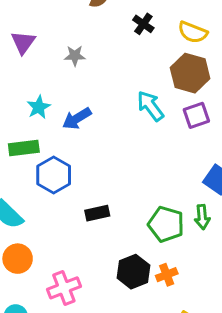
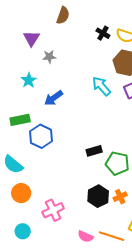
black cross: (143, 24) -> (103, 33), moved
purple triangle: (23, 42) -> (31, 38), moved
cyan star: (39, 107) -> (29, 80), moved
black rectangle: (97, 213) -> (94, 151), moved

